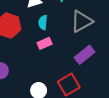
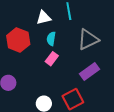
pink rectangle: (45, 43) -> (52, 59), turned -32

